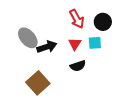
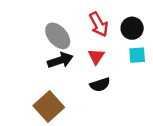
gray ellipse: (28, 38) -> (58, 36), moved
cyan square: (95, 43) -> (137, 55), moved

